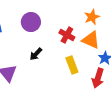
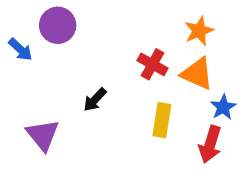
purple circle: (31, 22) -> (58, 25), moved
yellow rectangle: (72, 65) -> (162, 120), turned 30

